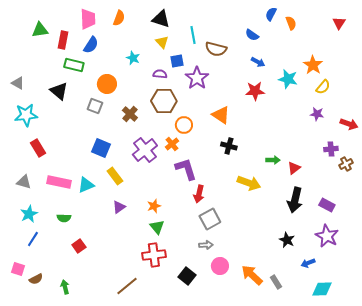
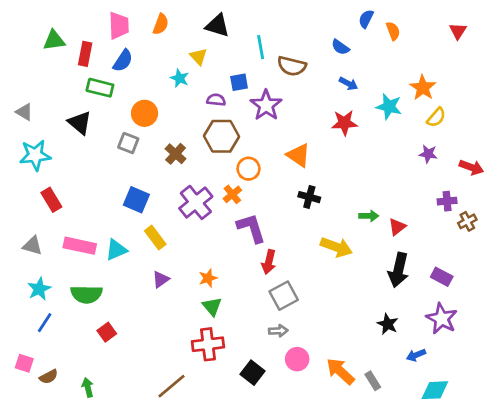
yellow triangle: (162, 42) -> (199, 57), moved
green semicircle: (64, 218) -> (86, 294), size x1.6

